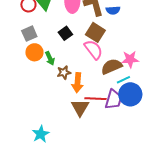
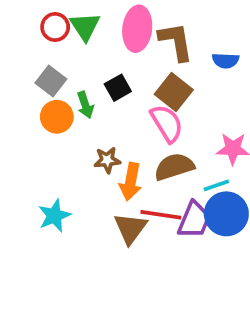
blue semicircle: (113, 10) -> (226, 61), moved
gray square: (29, 34) -> (51, 81), turned -35
green arrow: (50, 58) -> (85, 105), moved
brown semicircle: (112, 66) -> (174, 167), moved
cyan star: (41, 134) -> (54, 216), moved

